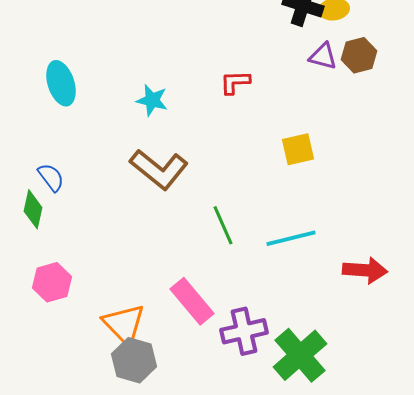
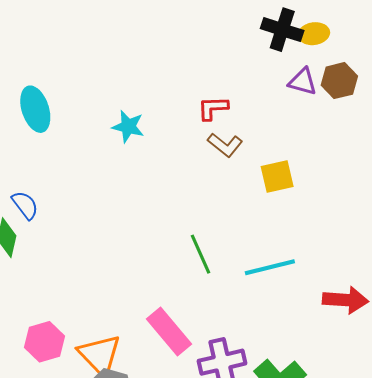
brown L-shape: (159, 169) -> (225, 145), moved, size x0.6
pink hexagon: (52, 282) -> (44, 342), moved

